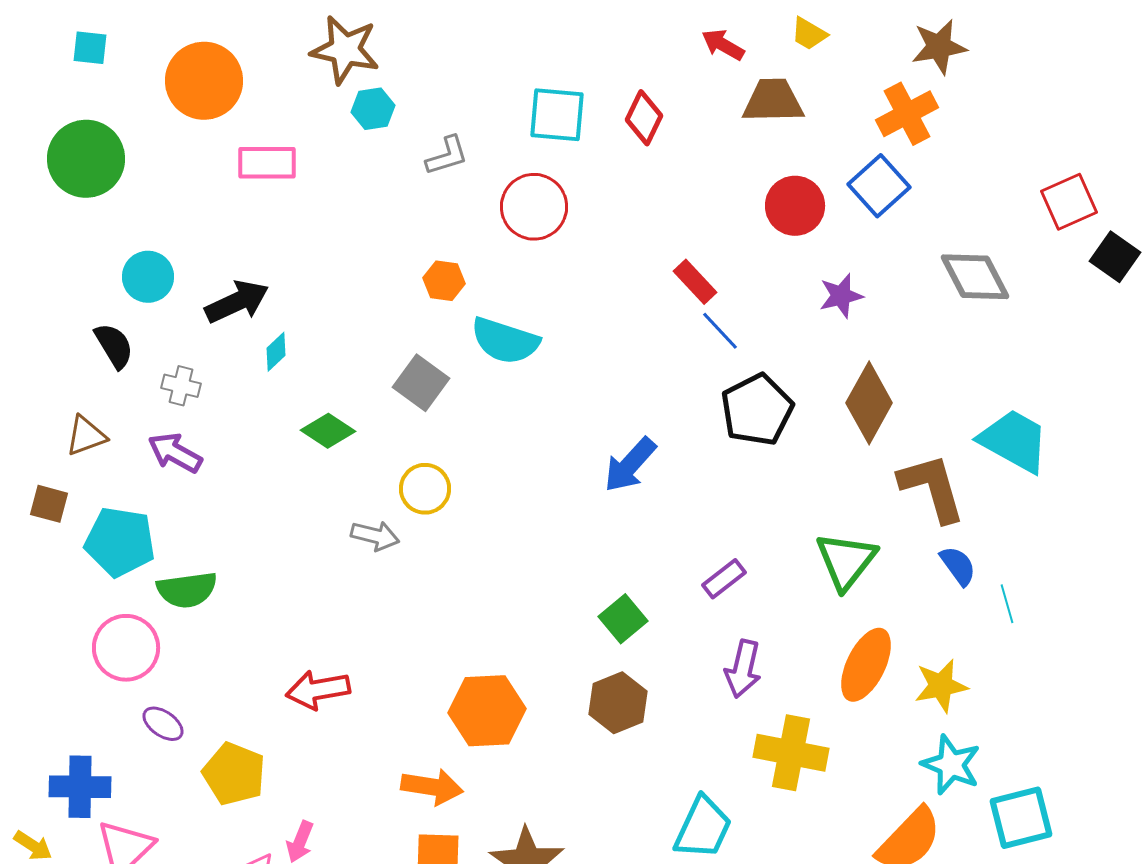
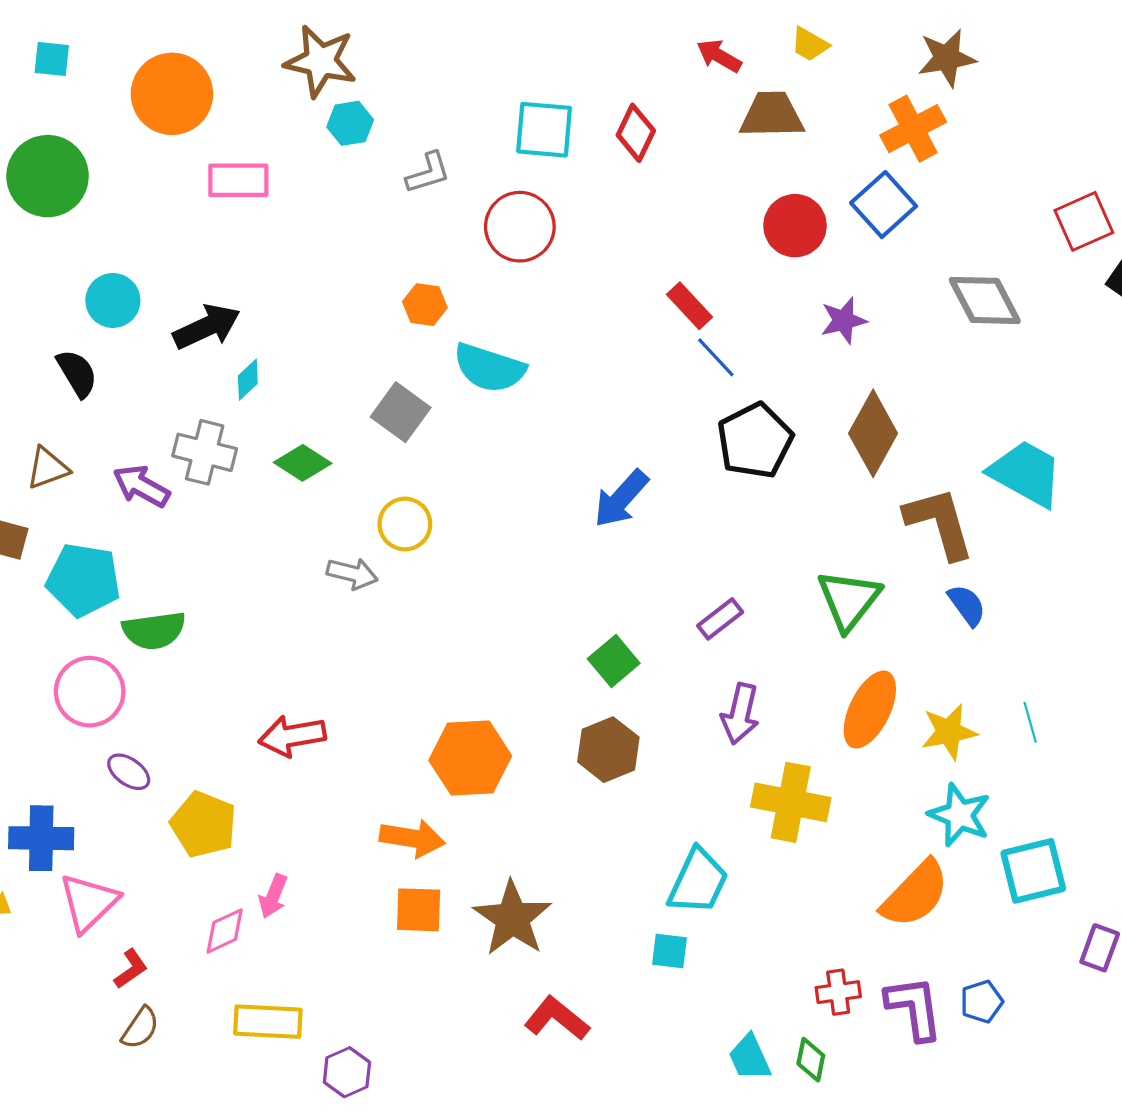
gray cross: (181, 386) -> (205, 452), moved, size x1.5
cyan line: (1007, 604) -> (1030, 722), moved

